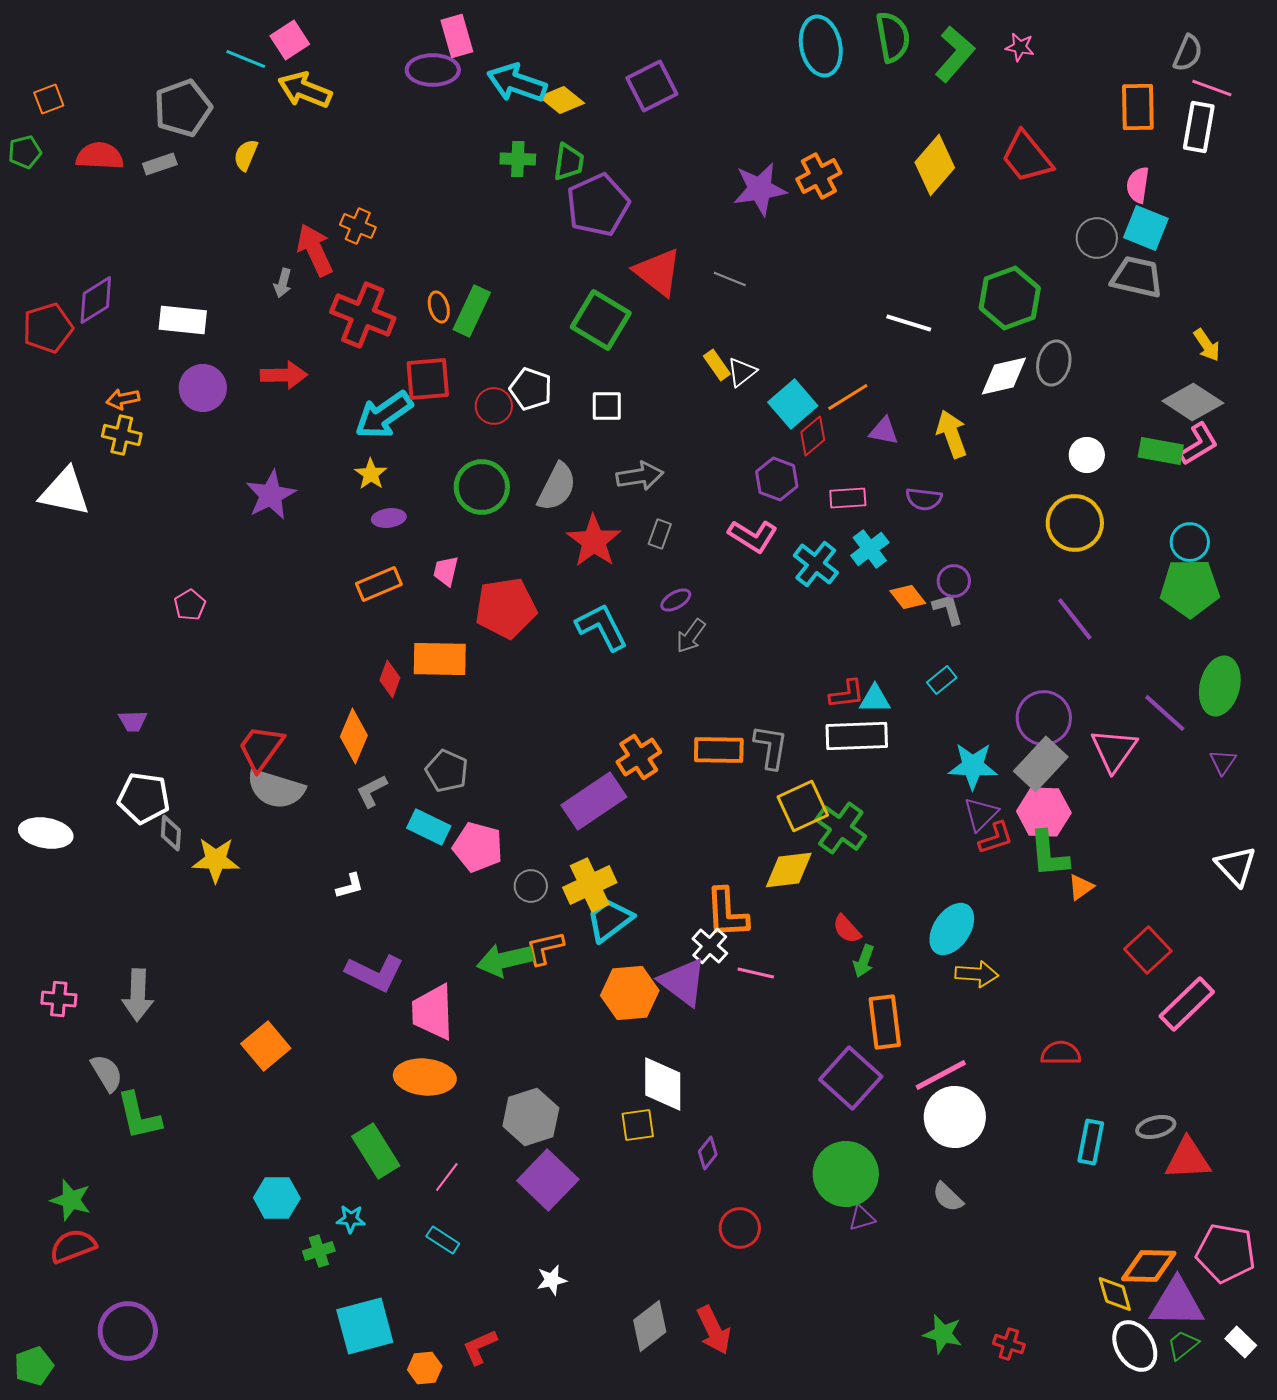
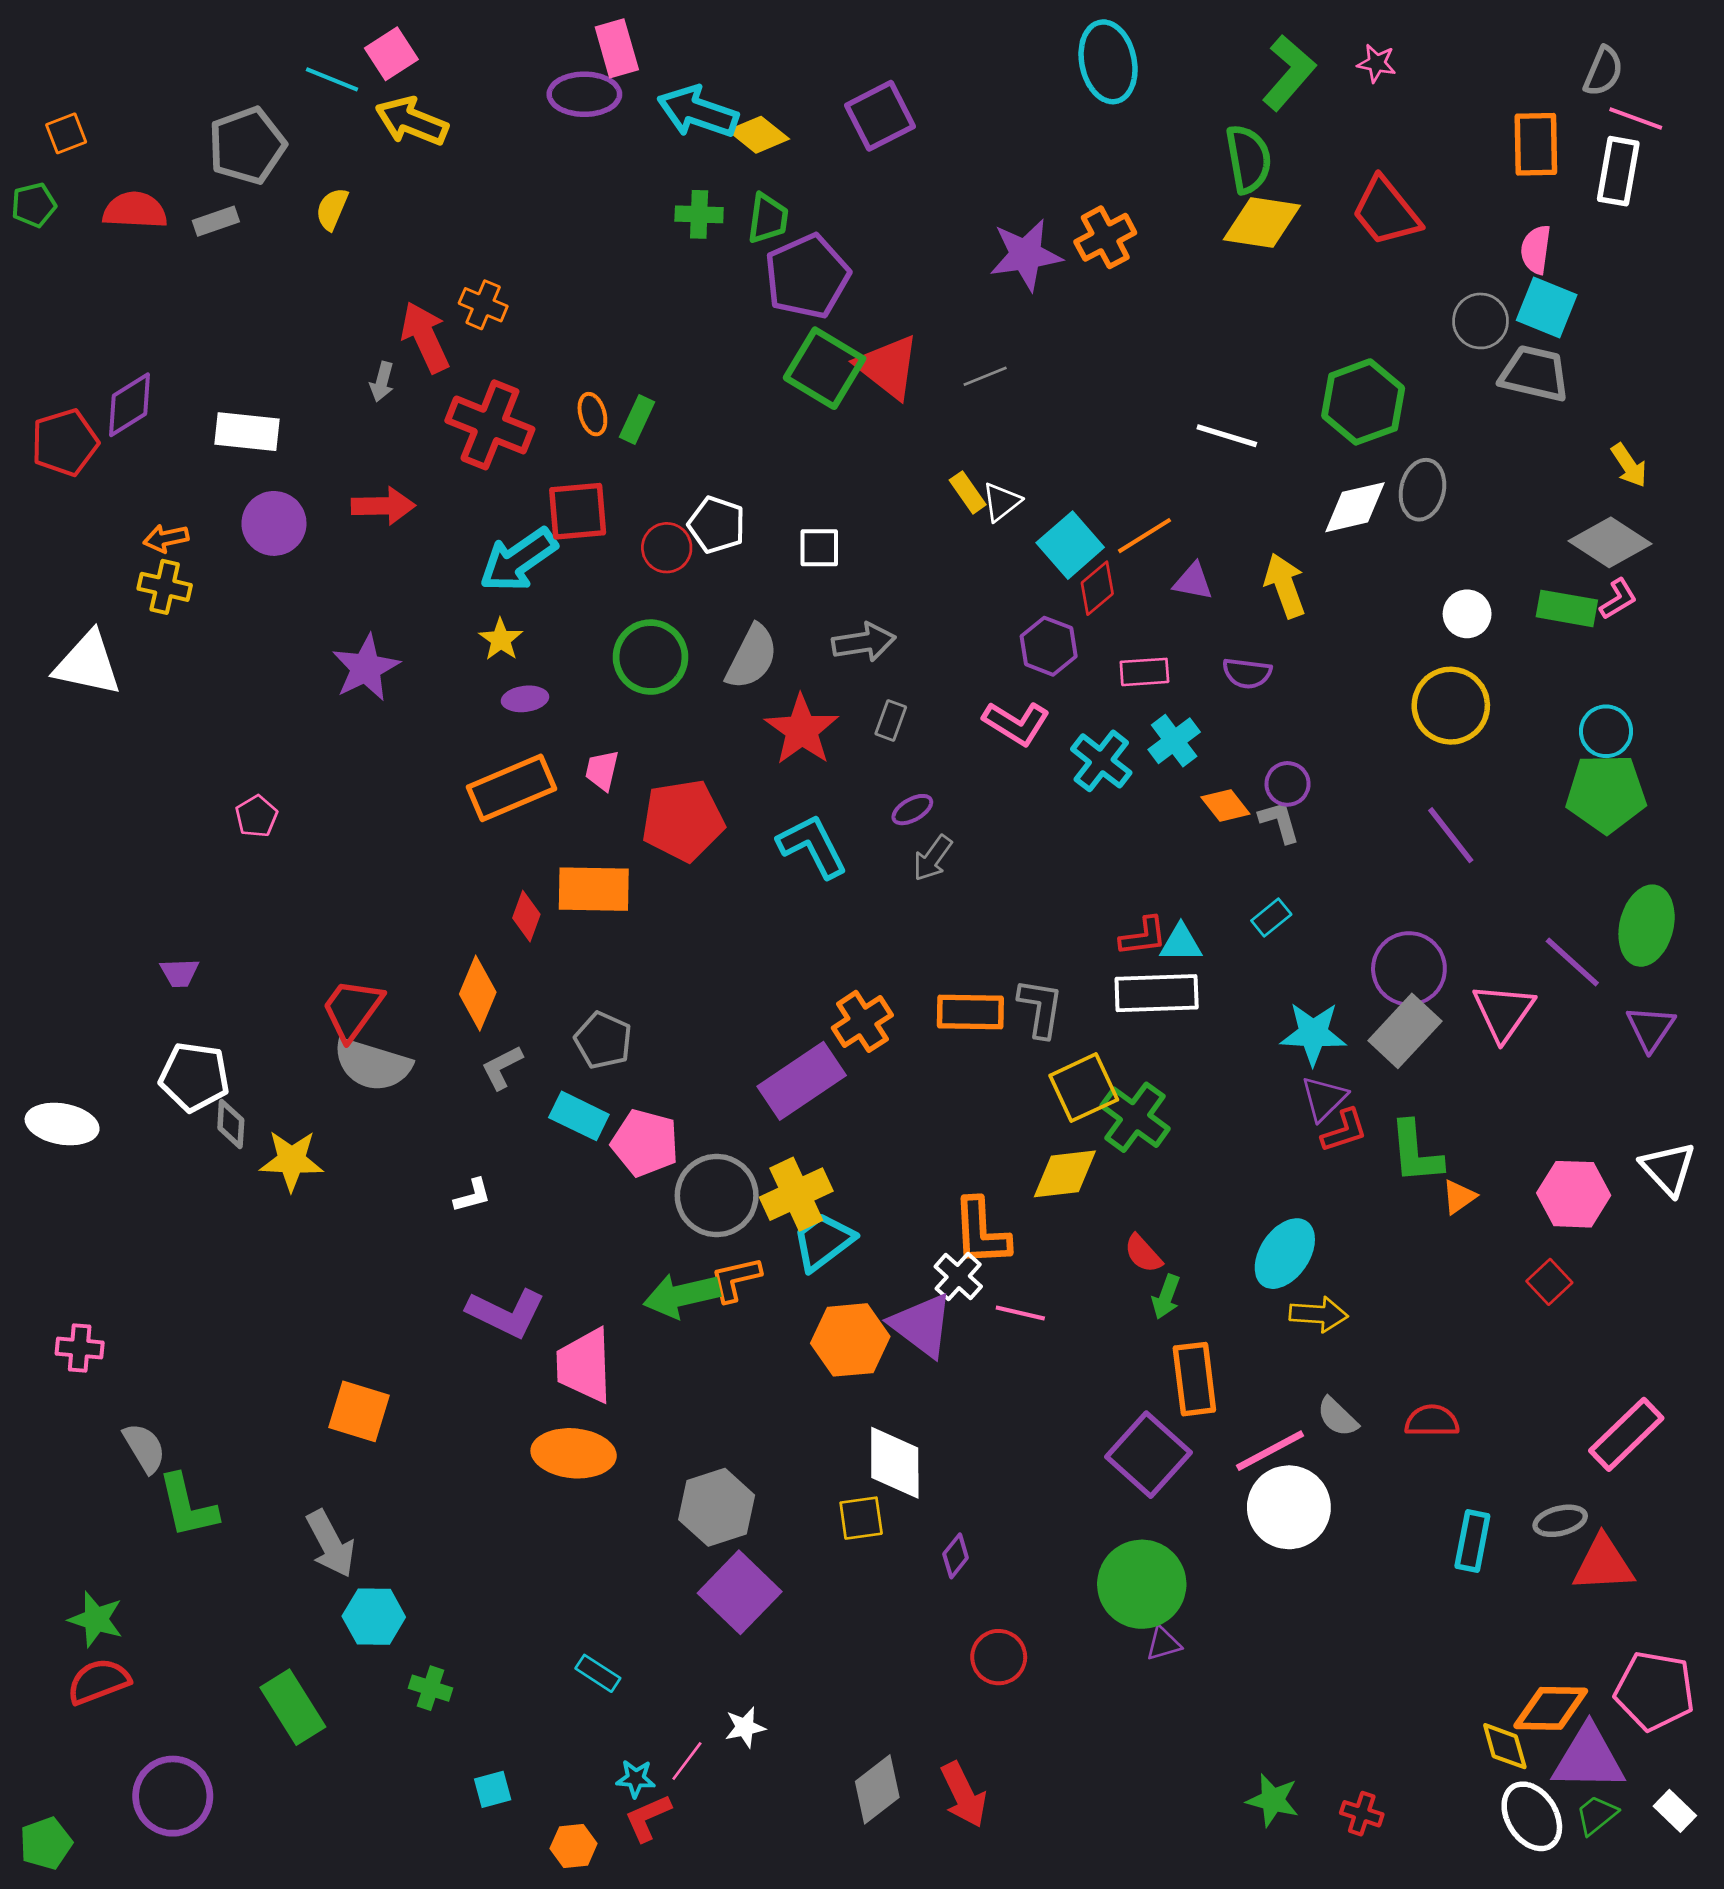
green semicircle: (893, 37) -> (1248, 159), moved
yellow diamond: (935, 165) -> (1262, 222), turned 58
gray line: (730, 279) -> (985, 376), turned -44
green rectangle: (472, 311) -> (637, 420), size x0.7
green square: (601, 320) -> (825, 368), moved
pink L-shape: (1199, 444) -> (1618, 599), size x0.7
orange rectangle: (379, 584) -> (511, 788), size x1.4
purple triangle: (1223, 762) -> (1651, 1028), size x1.4
pink hexagon: (1044, 812) -> (1574, 1194), moved
gray circle: (531, 886) -> (717, 1196), size x1.8
red square: (1148, 950) -> (1549, 1282), size x0.7
gray arrow: (138, 995) -> (331, 1544), moved, turned -30
pink rectangle: (1187, 1004) -> (1626, 1434), moved
orange square: (266, 1046) -> (359, 1411), turned -33
green rectangle: (376, 1151) -> (293, 1707), moved
pink line: (447, 1177) -> (687, 1761), moved
gray semicircle: (948, 1197) -> (1337, 1417), moved
cyan star: (351, 1219) -> (636, 1779), moved
green cross: (319, 1251) -> (431, 1688), turned 36
cyan square: (365, 1326) -> (493, 1789), size x0.5

